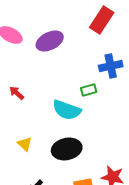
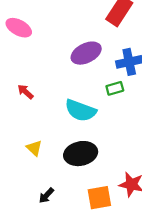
purple ellipse: (50, 41) -> (86, 53), moved
green rectangle: (89, 90) -> (115, 88), moved

